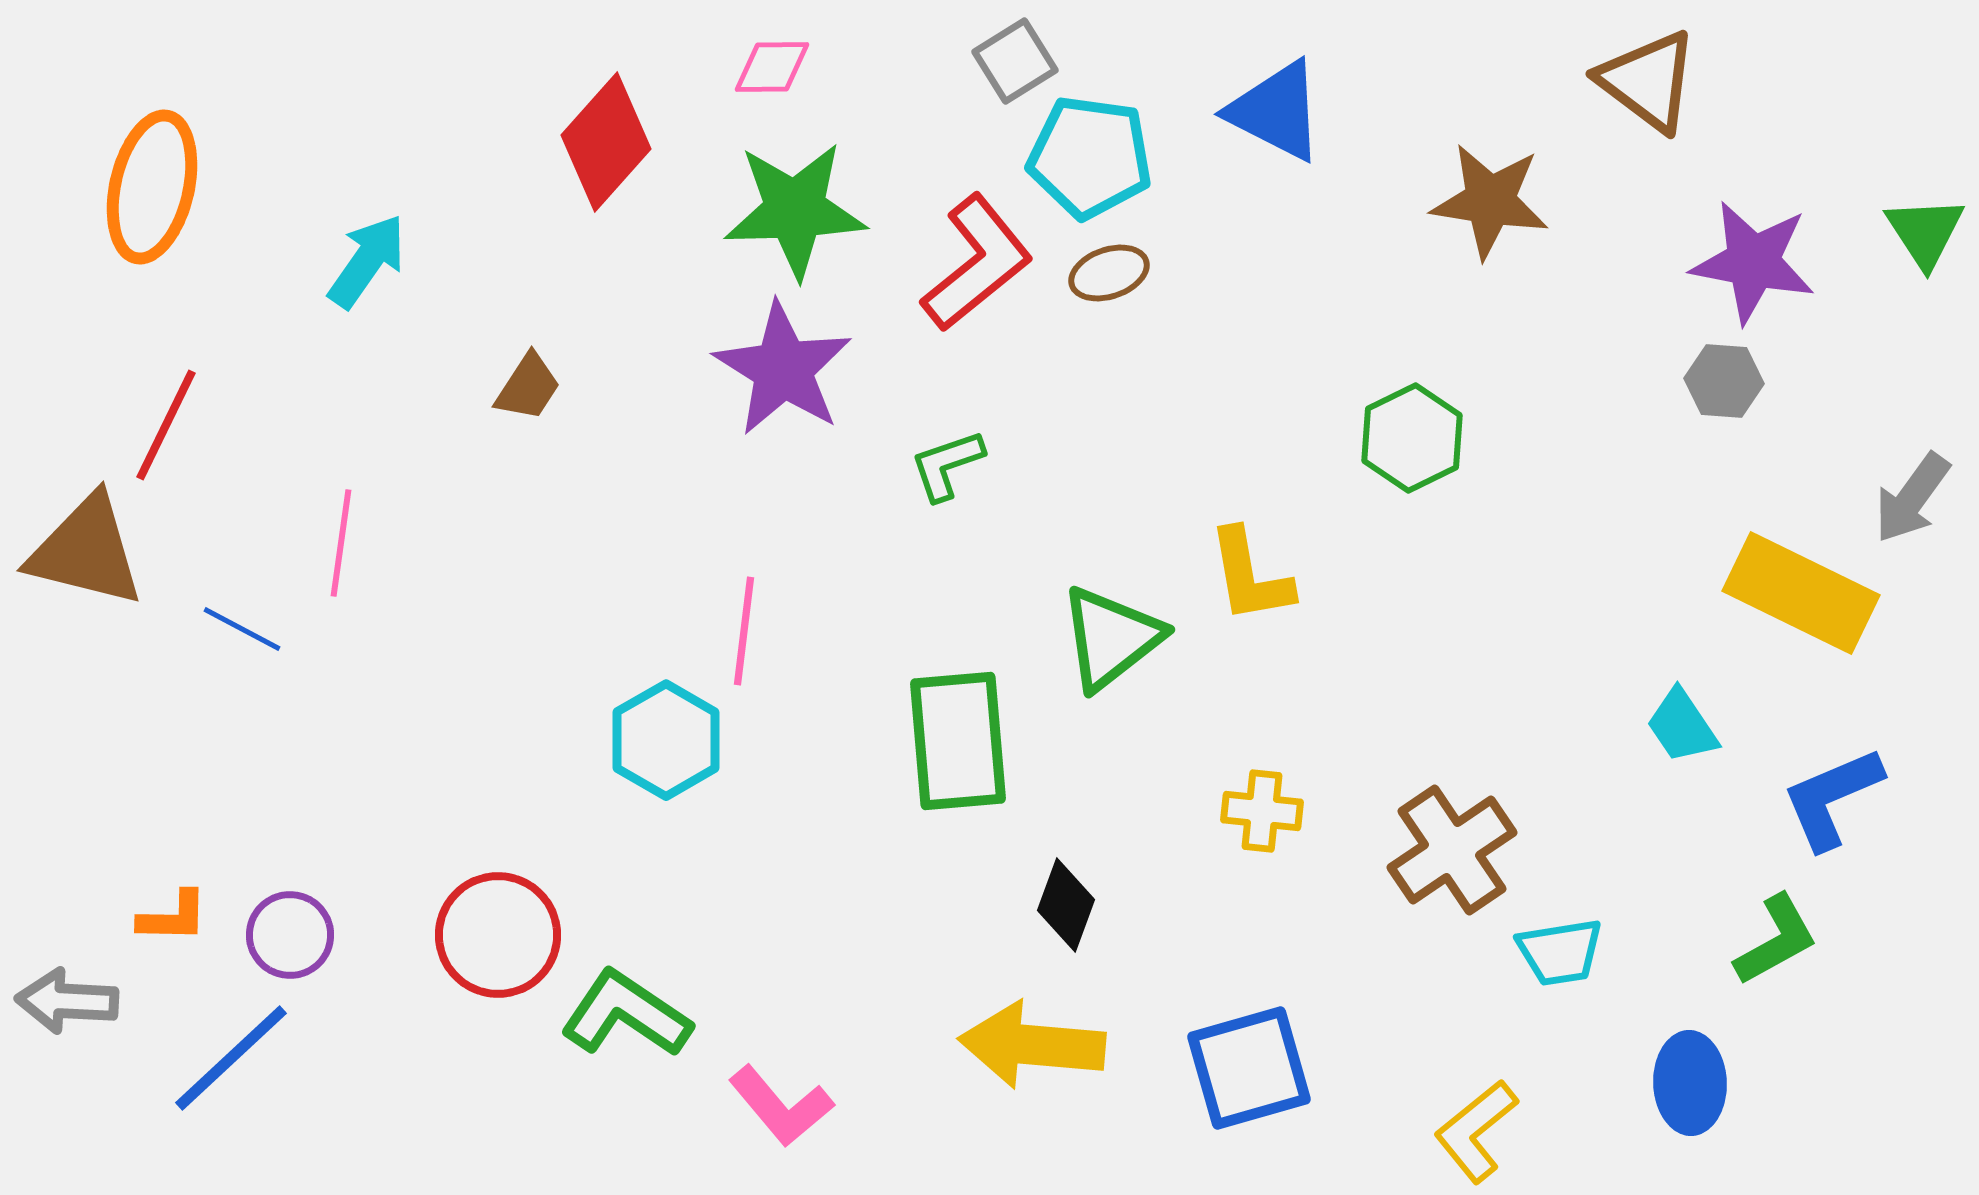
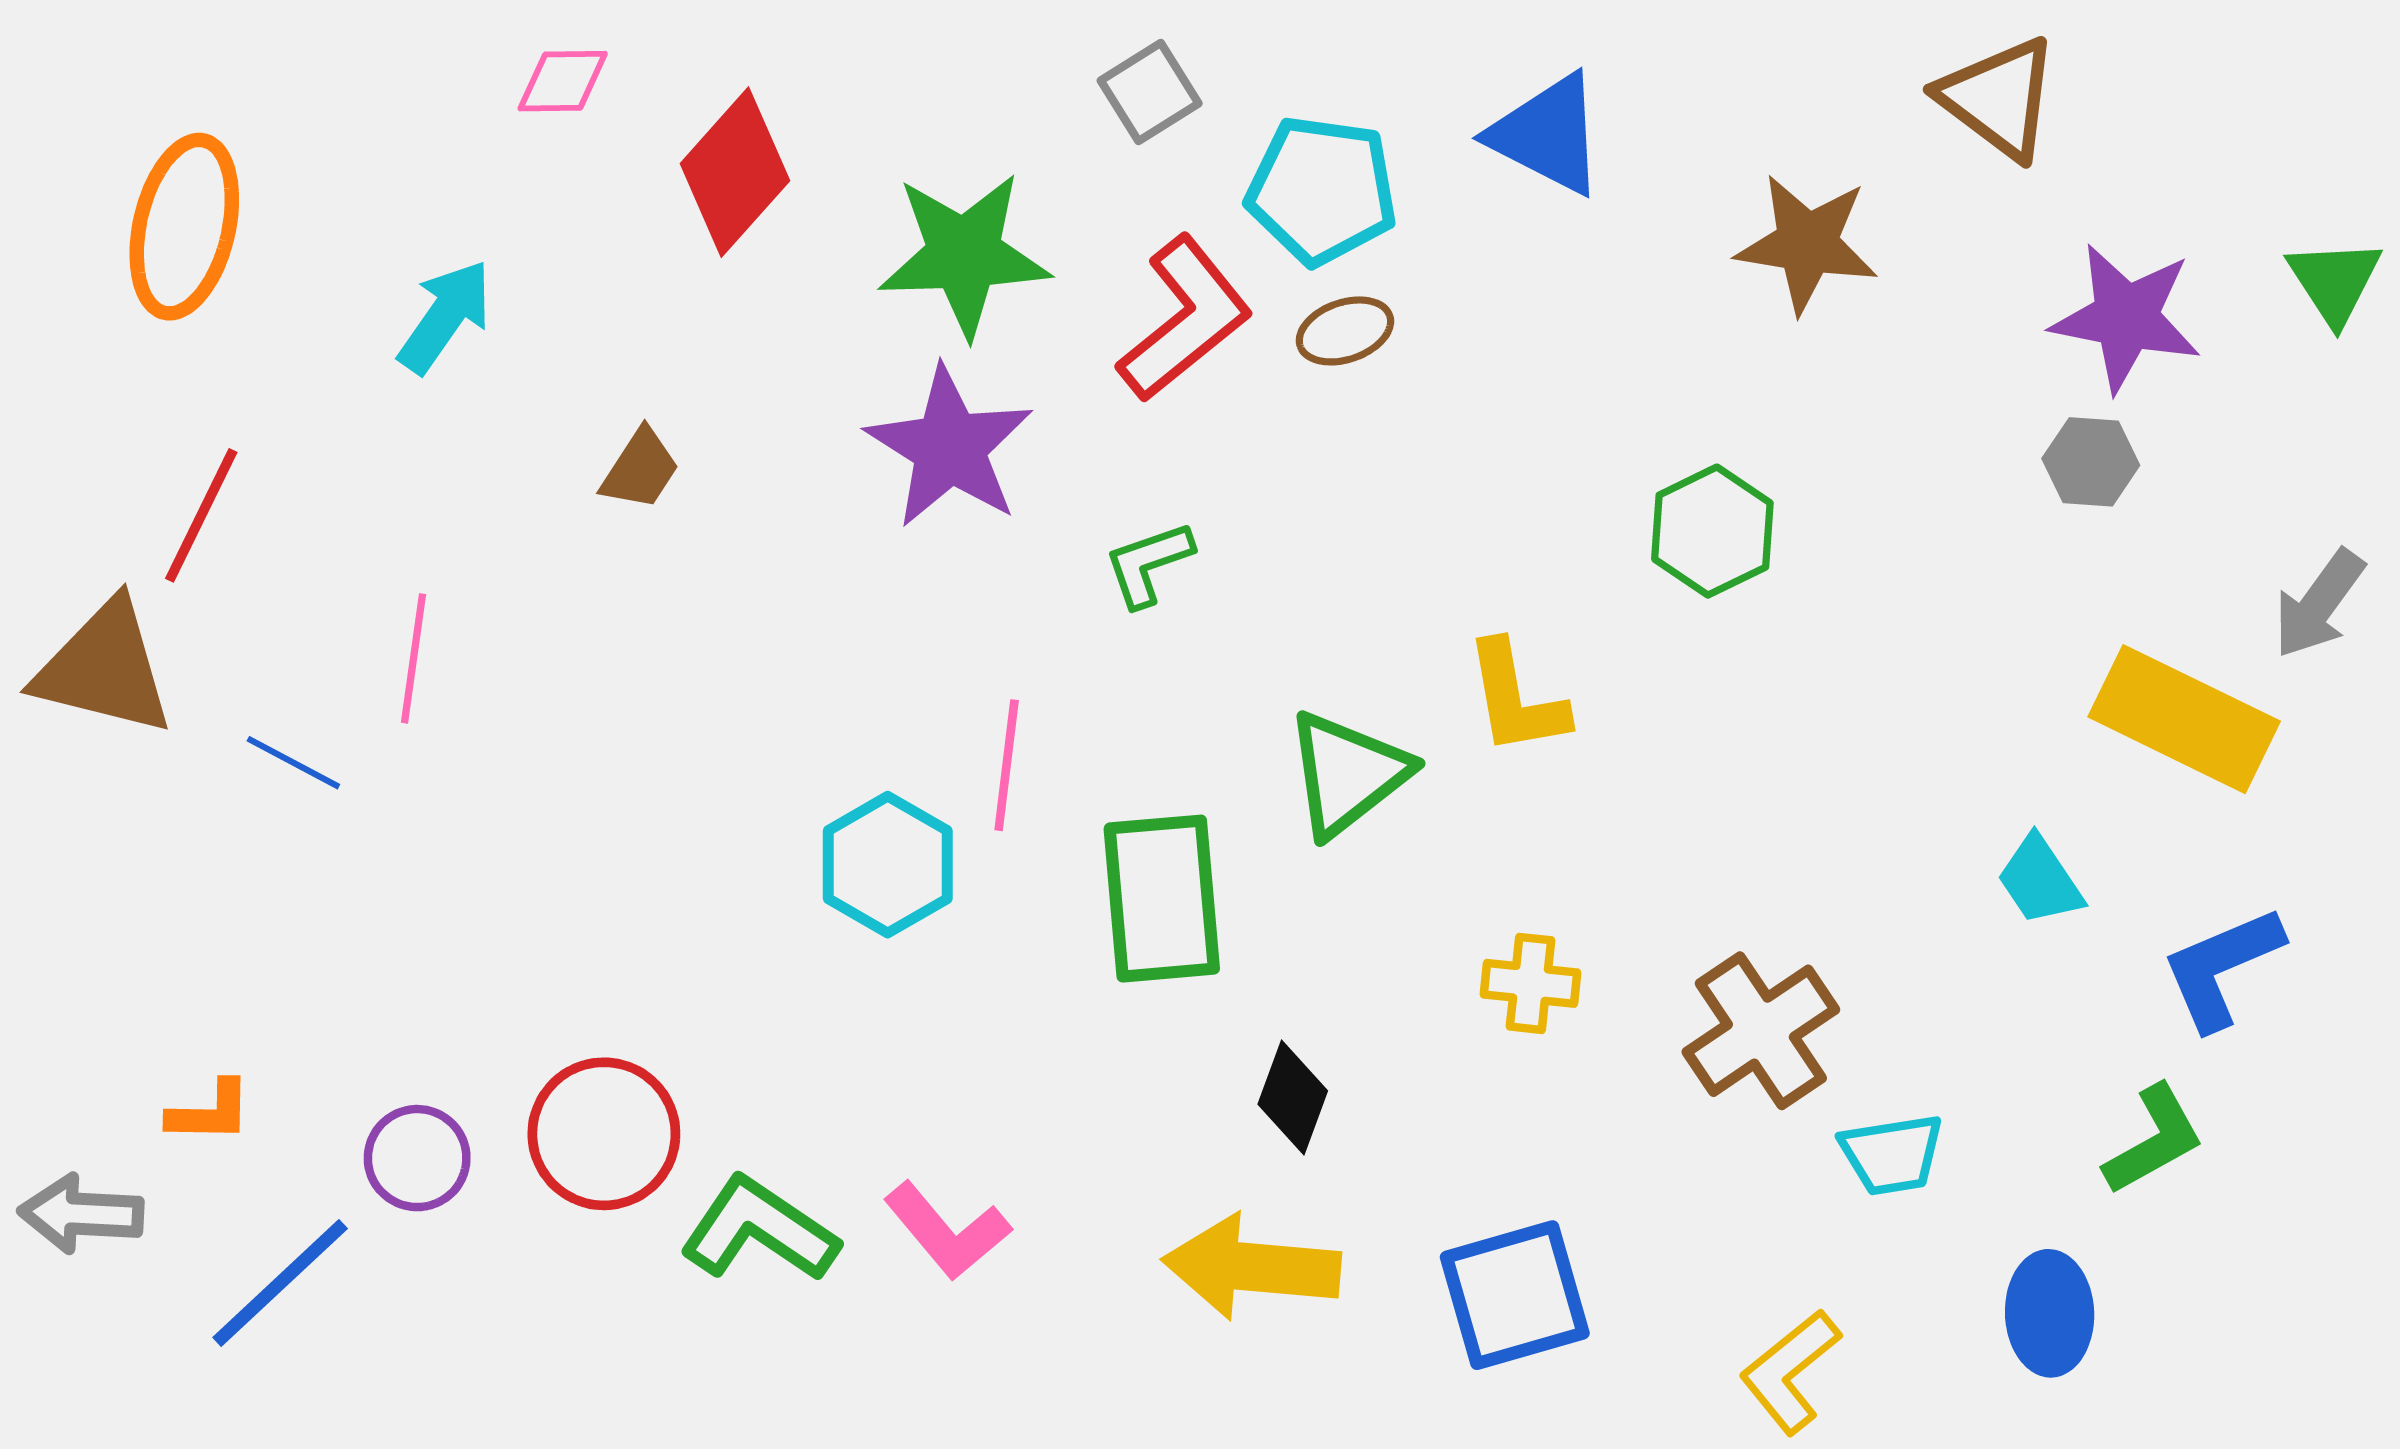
gray square: (1015, 61) -> (1150, 92), moved
pink diamond: (772, 67) -> (563, 81), moved
pink line: (744, 631) -> (1007, 765), moved
cyan hexagon: (666, 740) -> (888, 865), moved
purple circle: (290, 935) -> (417, 1158), moved
pink L-shape: (781, 1106) -> (947, 1231), moved

